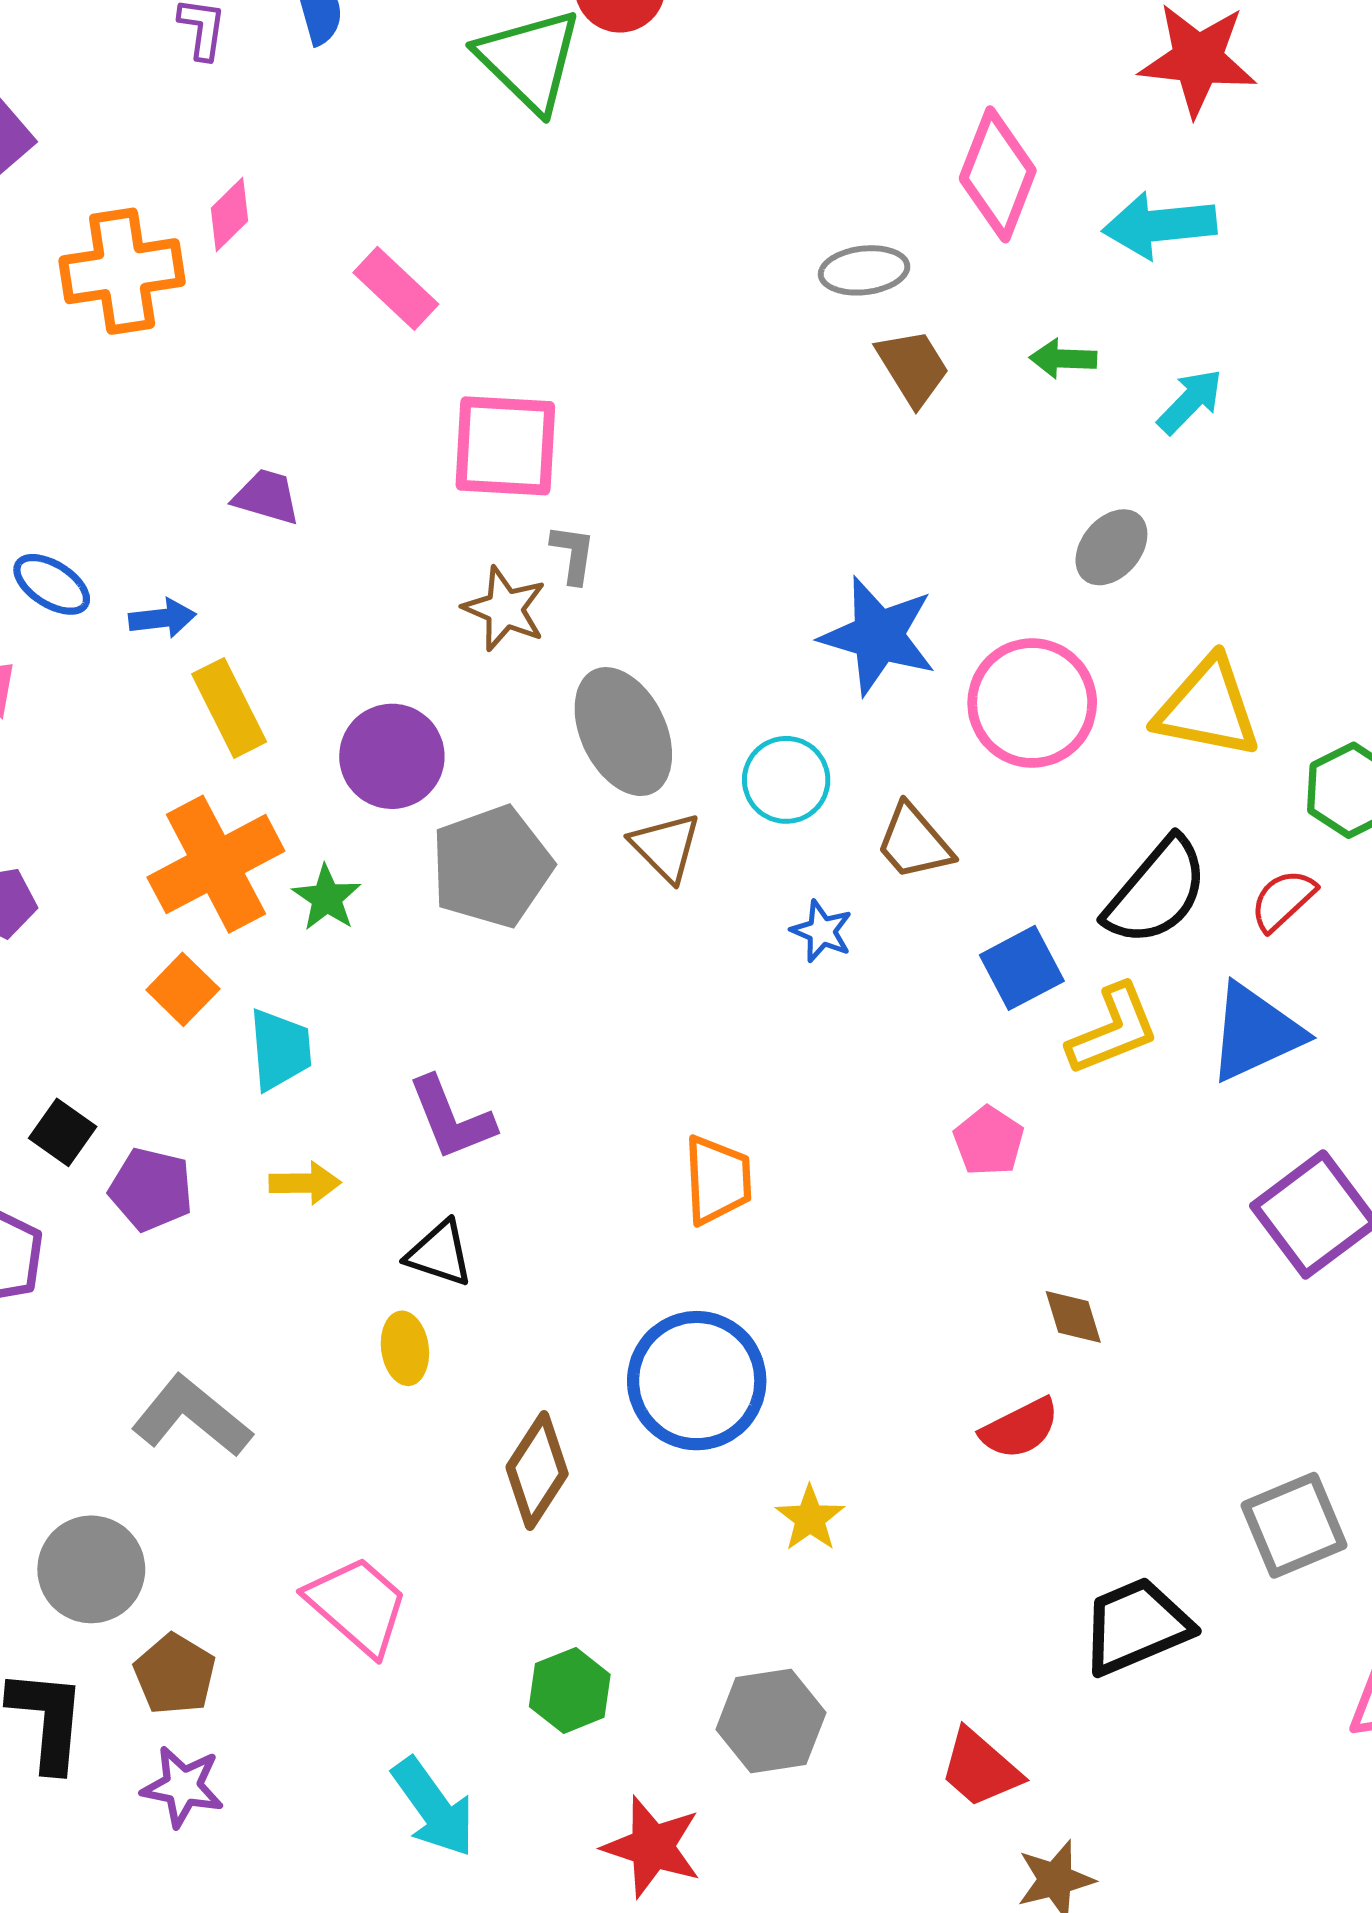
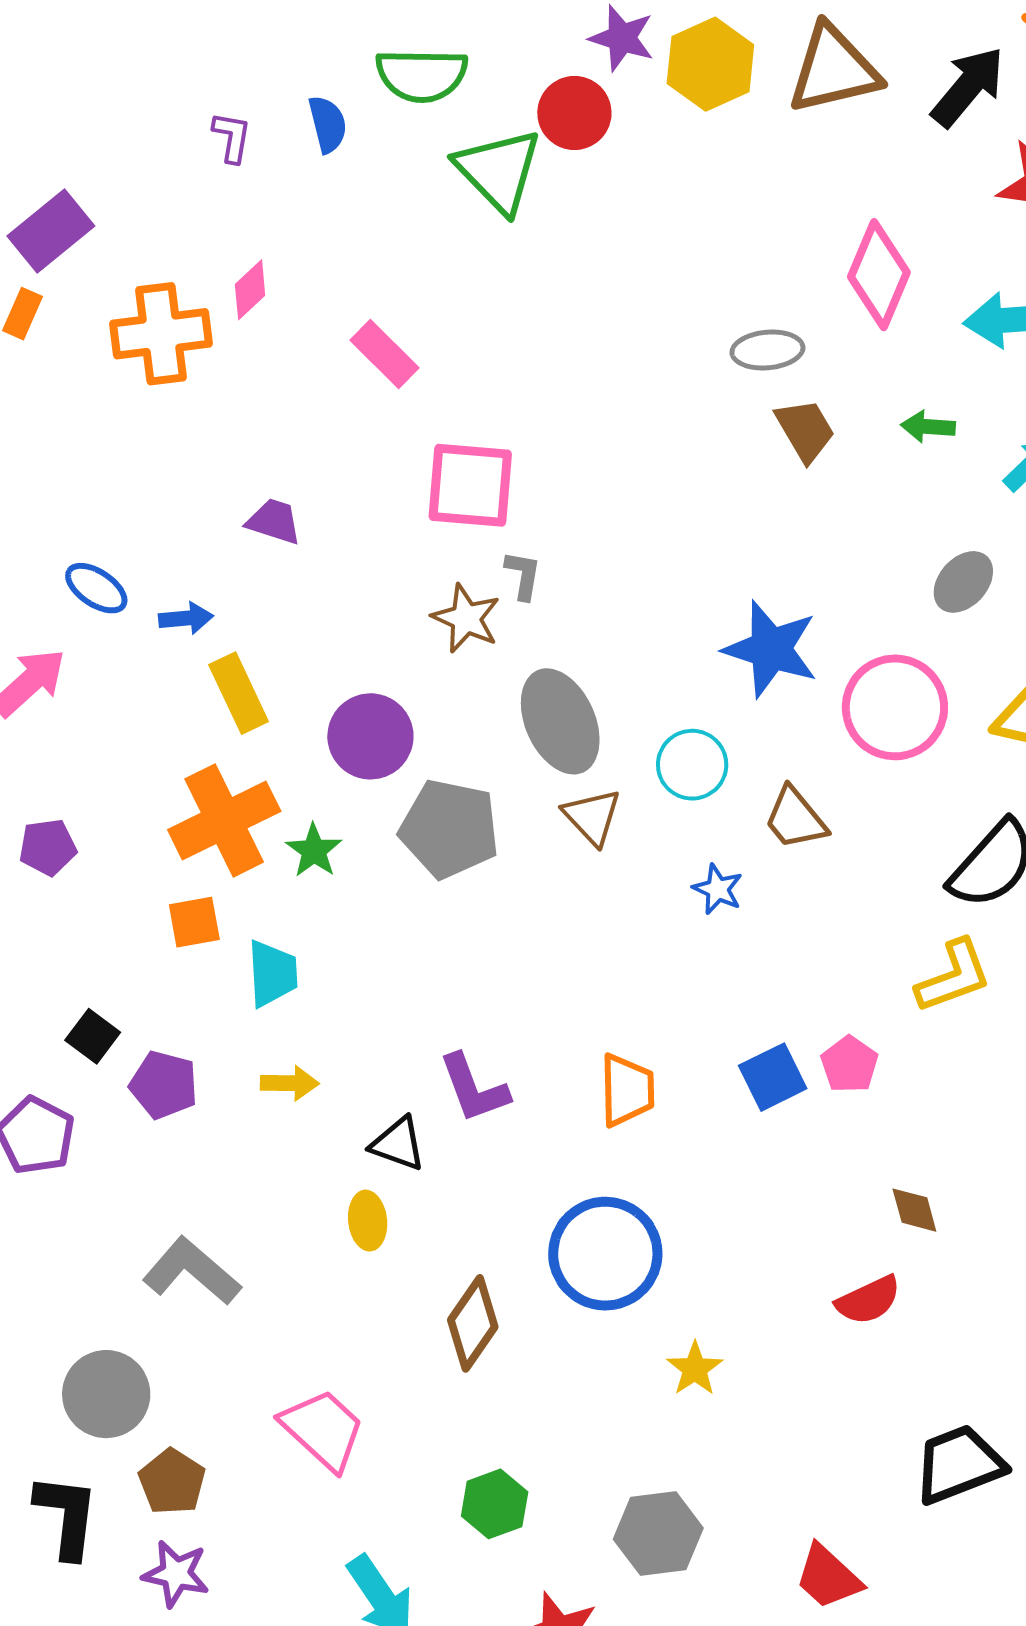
gray pentagon: (492, 867) -> (449, 829), turned 30
blue square: (1022, 968) -> (773, 1077), moved
orange square: (183, 989) -> (194, 922), turned 34
purple L-shape: (451, 1118) -> (474, 1088), moved

